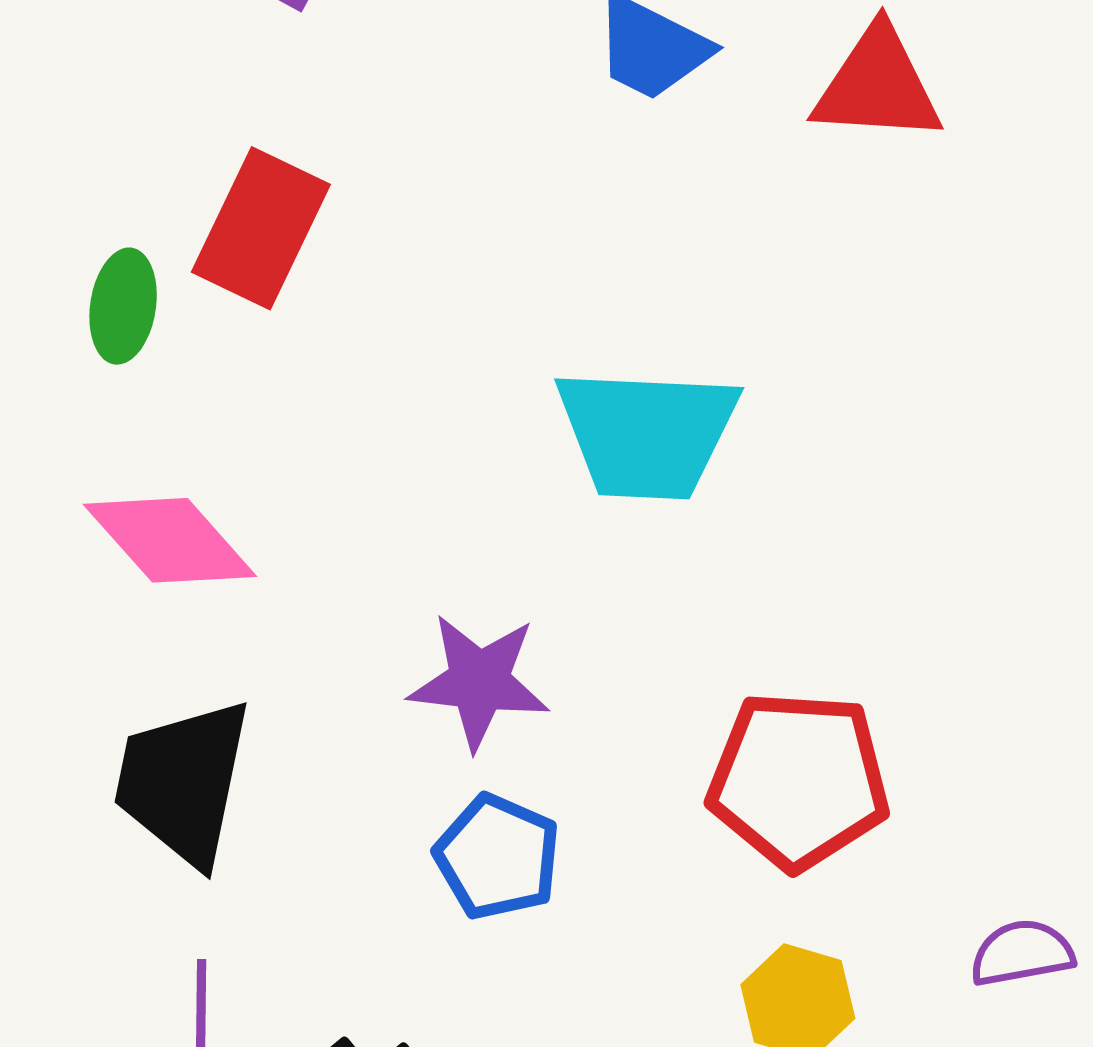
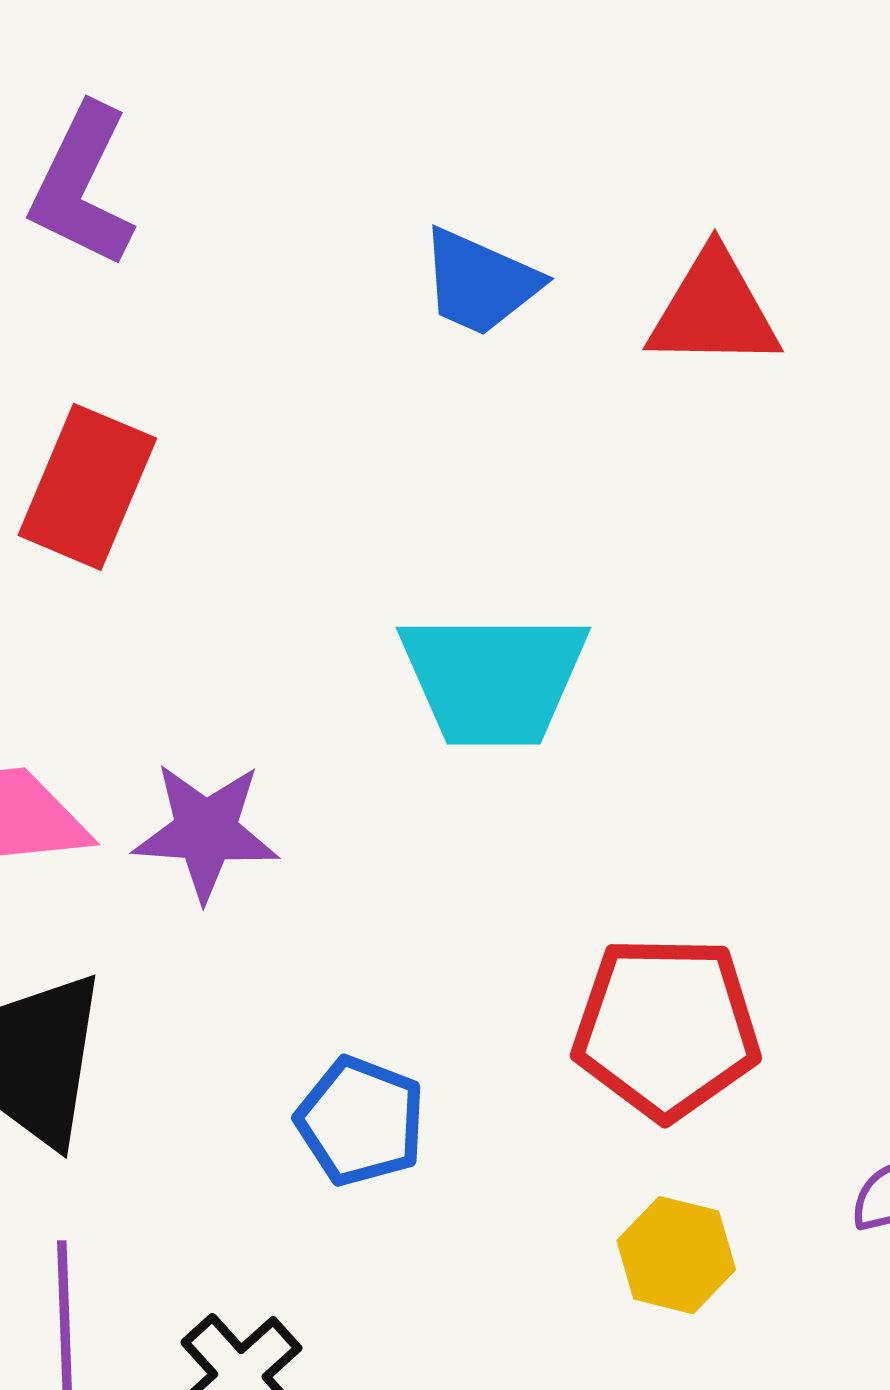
purple star: (479, 682) -> (206, 831), moved

